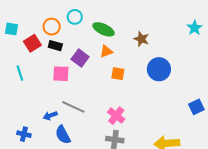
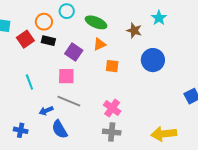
cyan star: (195, 28) -> (159, 18), moved
cyan line: (20, 73) -> (29, 82), moved
pink square: (61, 74) -> (66, 76), moved

